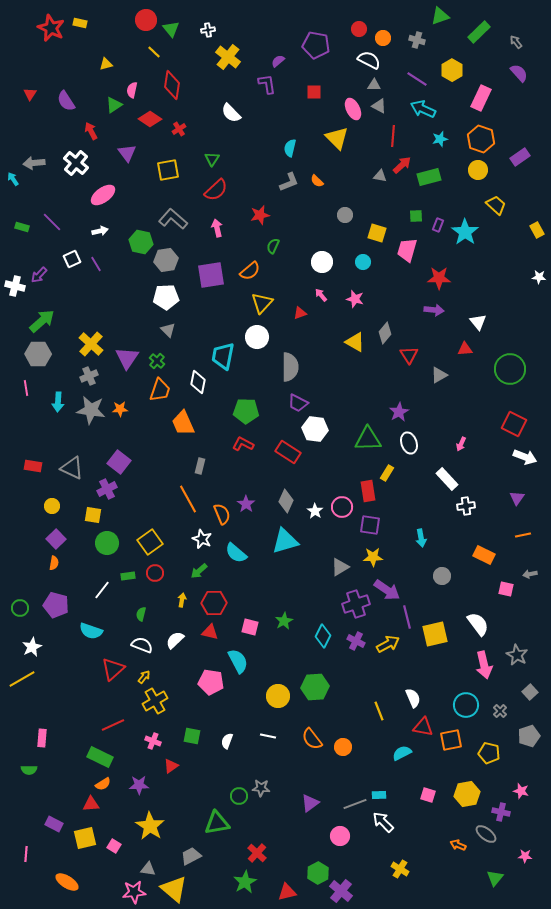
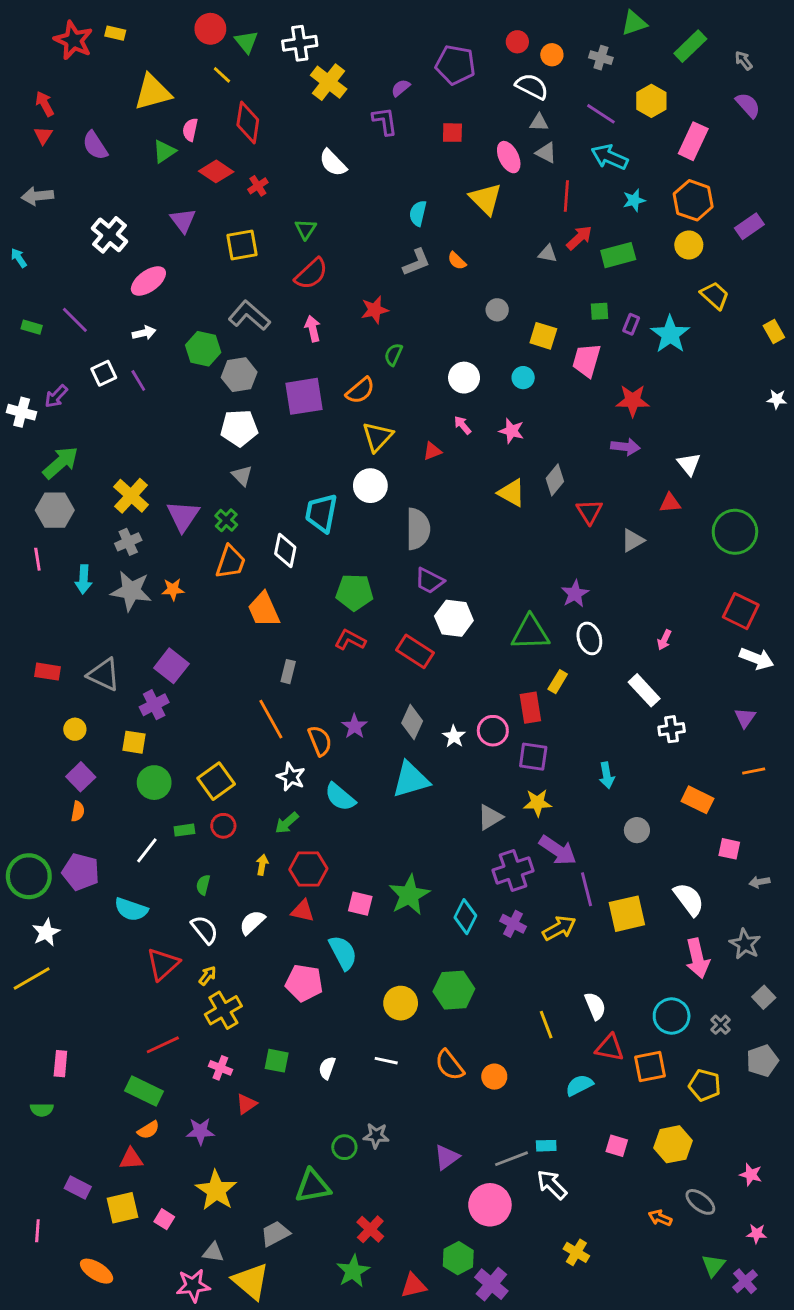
white cross: (208, 30) -> (300, 43), size x1.6
yellow triangle: (106, 64) -> (153, 92), size x2.0
red arrow: (91, 131) -> (45, 104), moved
gray arrow: (34, 163) -> (37, 196), moved
gray arrow: (530, 574) -> (759, 882), moved
green circle: (20, 608) -> (29, 876), size x1.8
green star: (284, 621) -> (409, 895), size x1.6
white semicircle: (142, 645) -> (205, 930), turned 30
pink star: (521, 791) -> (751, 1175), moved
purple cross: (501, 812) -> (745, 1281), moved, turned 36
pink circle: (340, 836) -> (490, 1205), size x1.5

